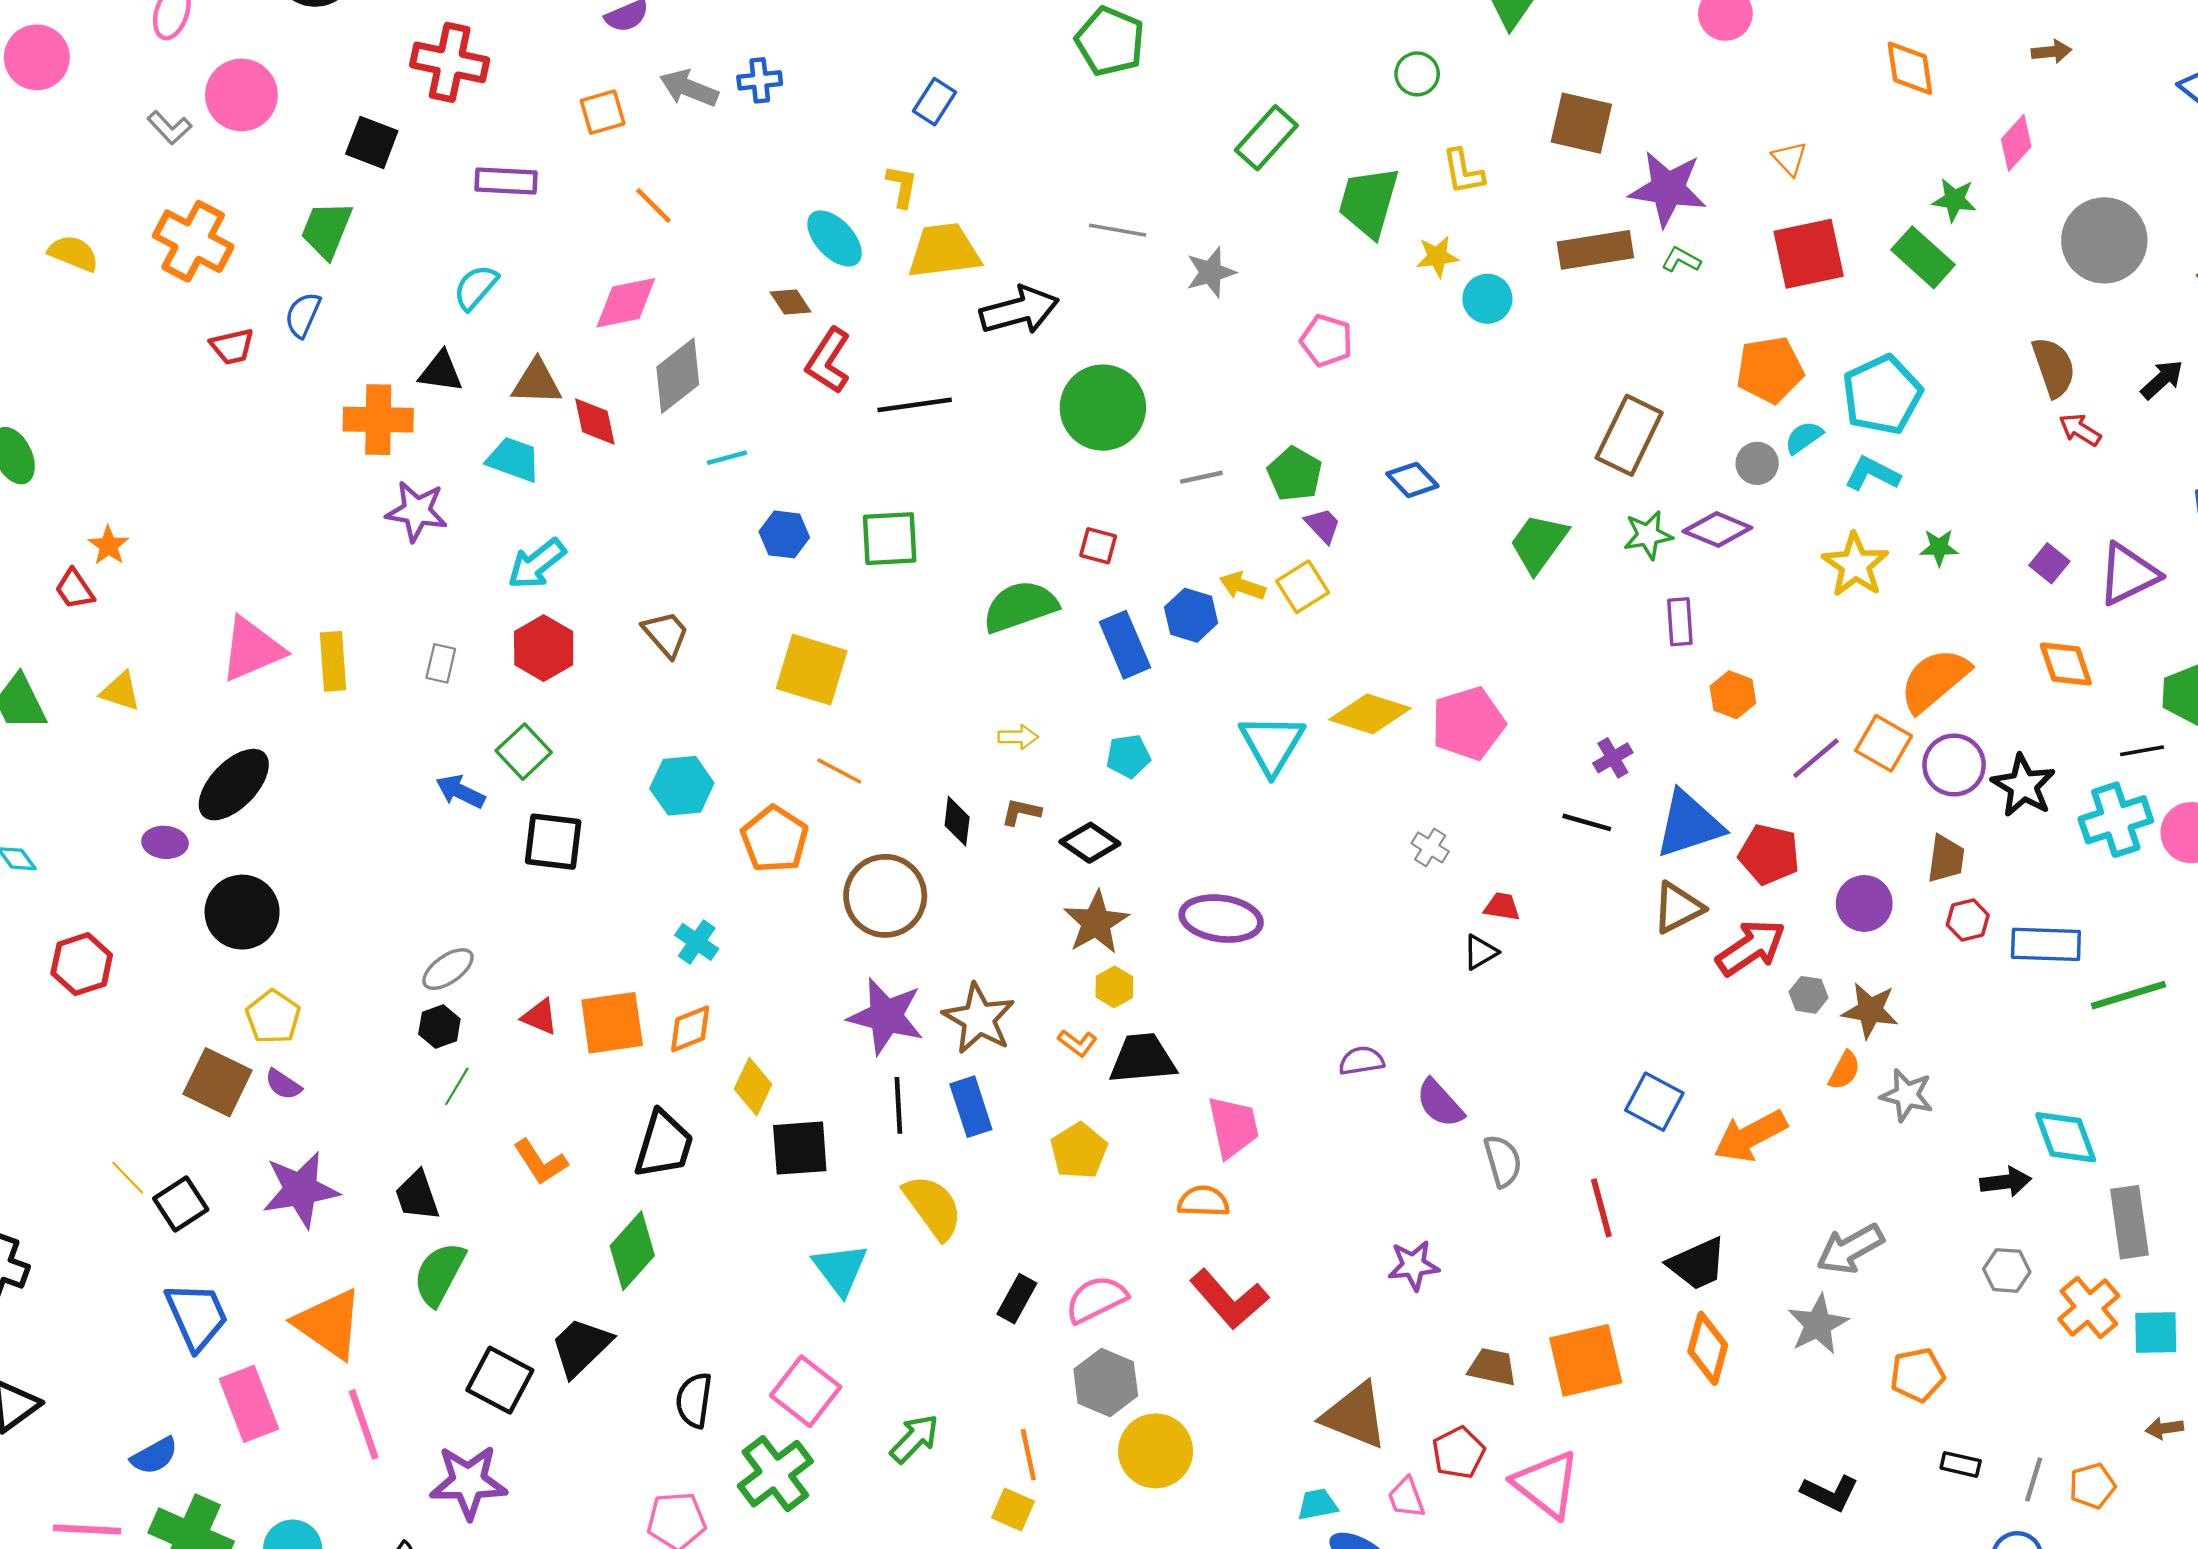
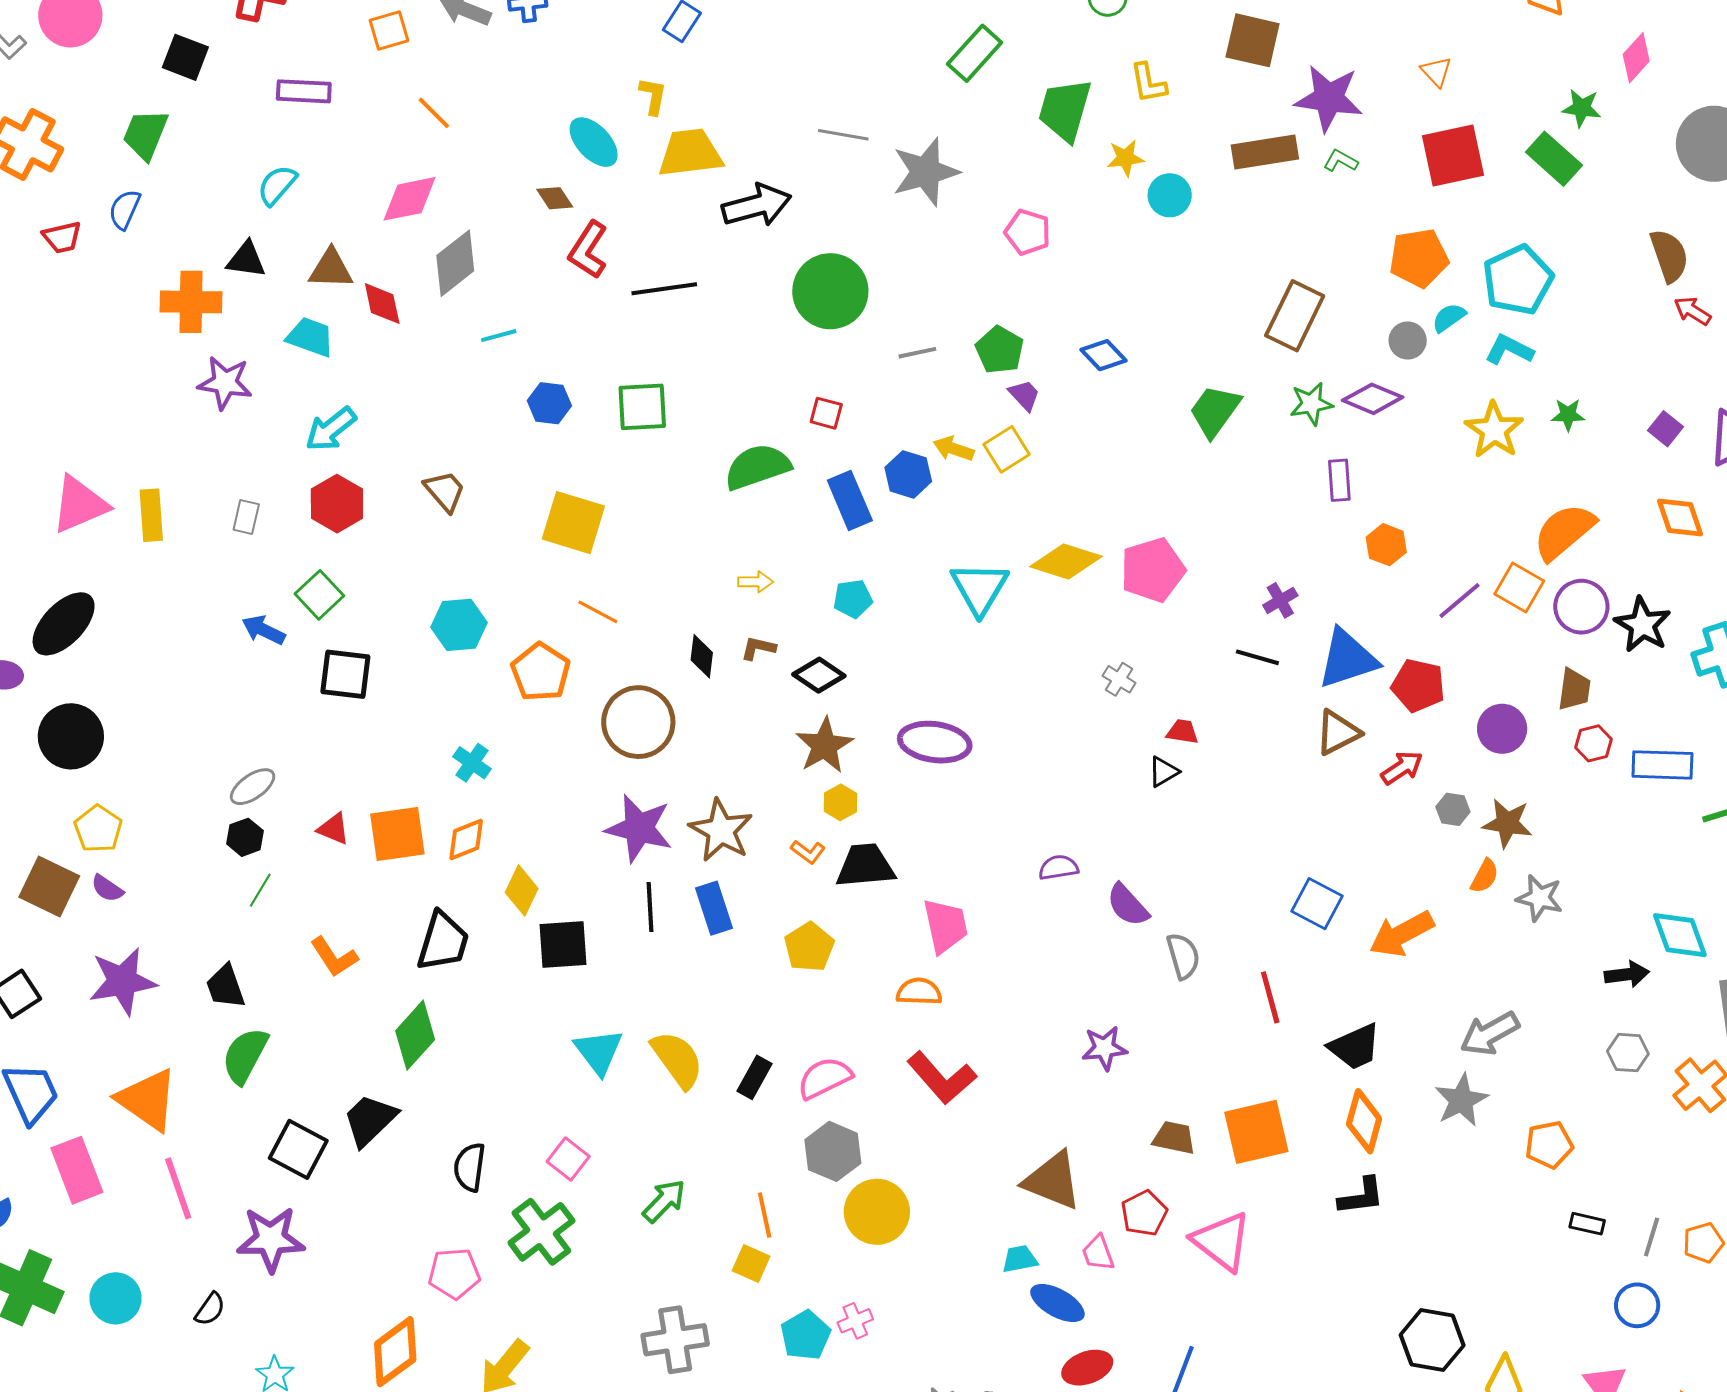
gray star: (1211, 272) -> (926, 172), size x1.5
red arrow: (1751, 948) -> (1402, 768), size x0.7
yellow semicircle: (933, 1207) -> (677, 1059), moved
pink square: (806, 1391) -> (568, 1159), size x0.7
black L-shape: (1830, 1493) -> (1361, 1196), moved, turned -33

